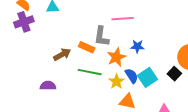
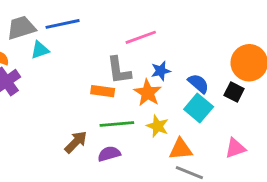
blue star: (137, 46) -> (161, 71), moved
brown arrow: (62, 54) -> (76, 142), moved
blue semicircle: (132, 76) -> (198, 84), moved
purple semicircle: (48, 86) -> (109, 154), moved

